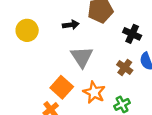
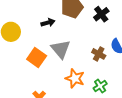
black cross: (132, 34) -> (101, 14), moved, turned 35
orange square: (62, 87) -> (37, 58), moved

